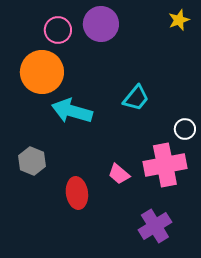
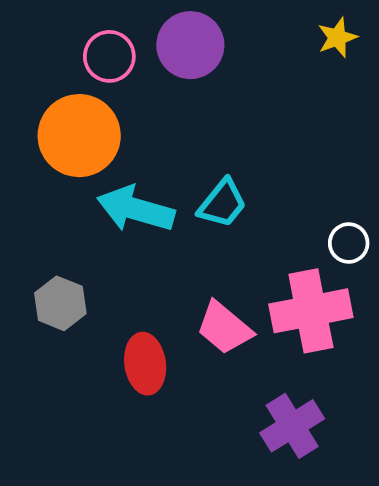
cyan trapezoid: (136, 98) -> (222, 203), moved
pink trapezoid: (119, 174) -> (224, 328), size x1.4

